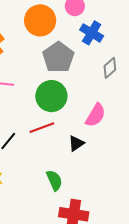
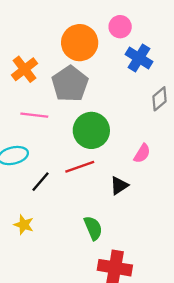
gray pentagon: (58, 57) -> (70, 84), moved
pink semicircle: (96, 115) -> (142, 153), size x0.7

